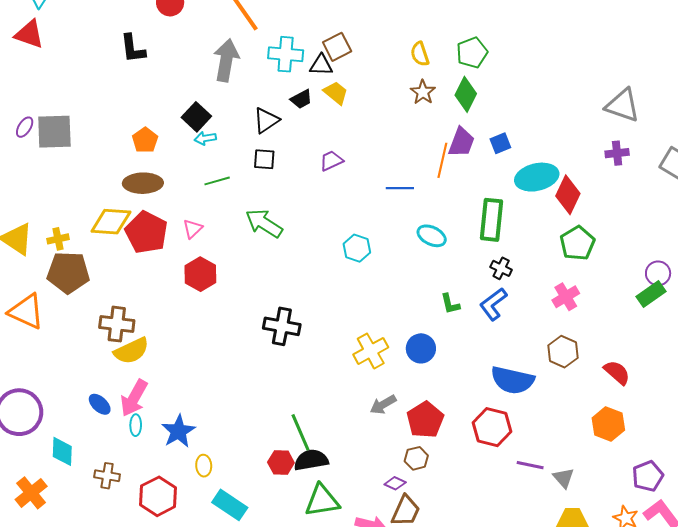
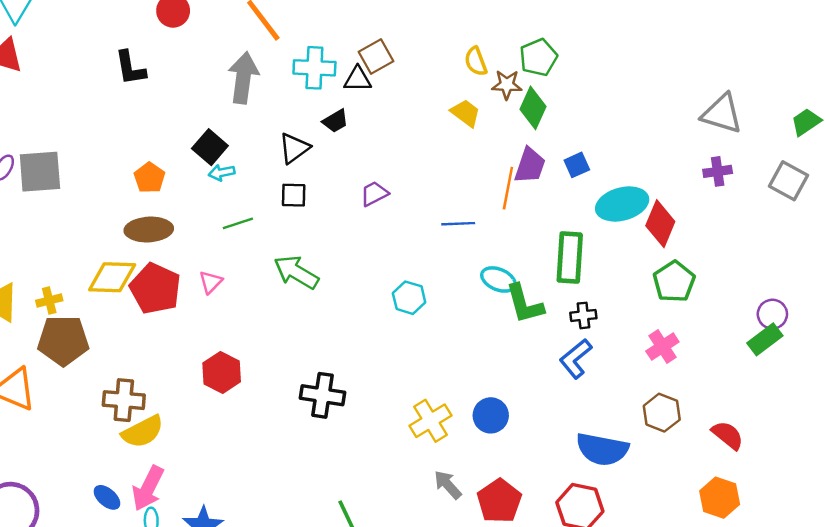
brown star: (423, 92) -> (507, 85), moved, turned -30
yellow trapezoid: (336, 93) -> (466, 113), moved
black cross: (501, 268) -> (583, 315), turned -30
red hexagon: (200, 274) -> (222, 372), moved
green L-shape: (450, 304) -> (525, 304), moved, size x1.6
gray arrow: (383, 405) -> (448, 485), turned 80

